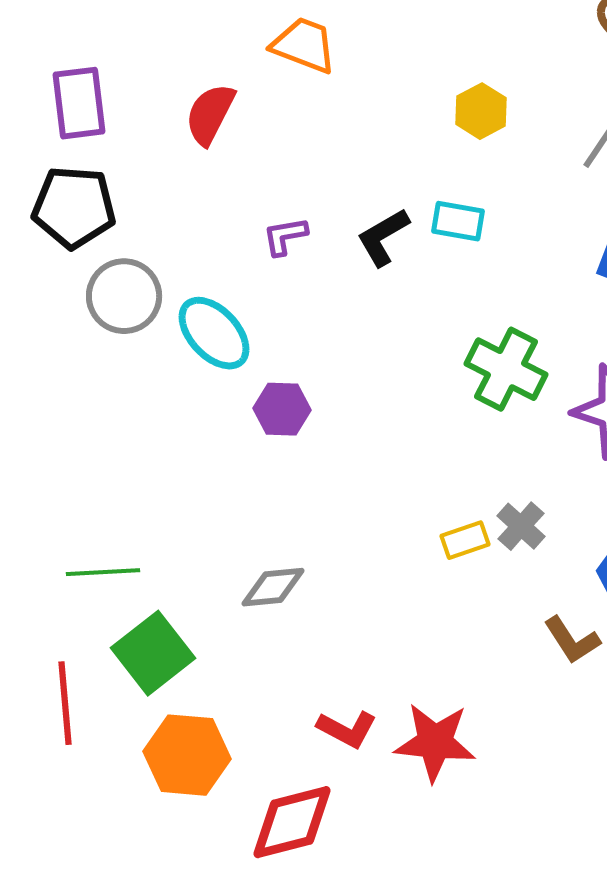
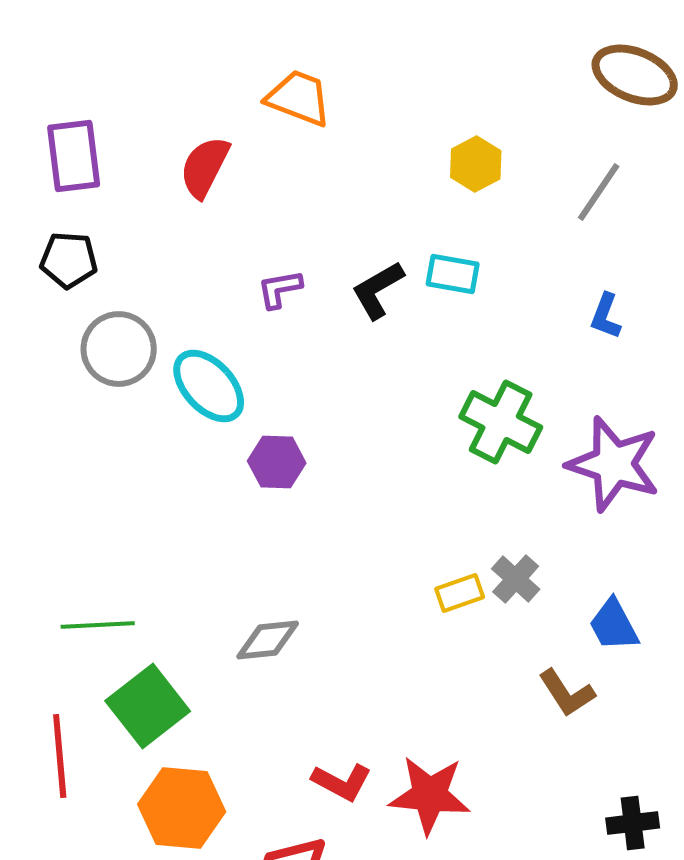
black pentagon: (74, 207) -> (69, 260), size x0.7

